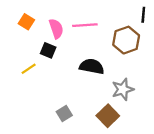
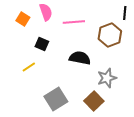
pink semicircle: (56, 29) -> (46, 12), moved
yellow line: (29, 69) -> (29, 67), moved
gray square: (64, 113) -> (56, 99), size x1.6

